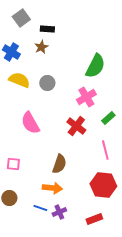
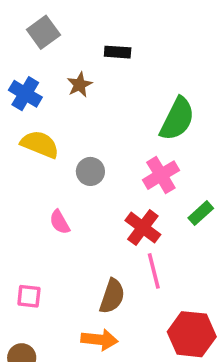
black rectangle: (47, 29) -> (118, 52), moved
gray circle: (47, 83) -> (90, 171), moved
pink semicircle: (30, 123) -> (60, 222), size x0.6
pink line: (105, 150) -> (154, 271), moved

